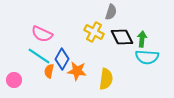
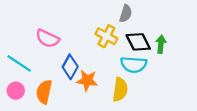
cyan line: (39, 56) -> (19, 63), moved
cyan semicircle: (147, 57) -> (134, 65), moved
orange semicircle: (49, 71) -> (44, 92), moved, size x1.5

